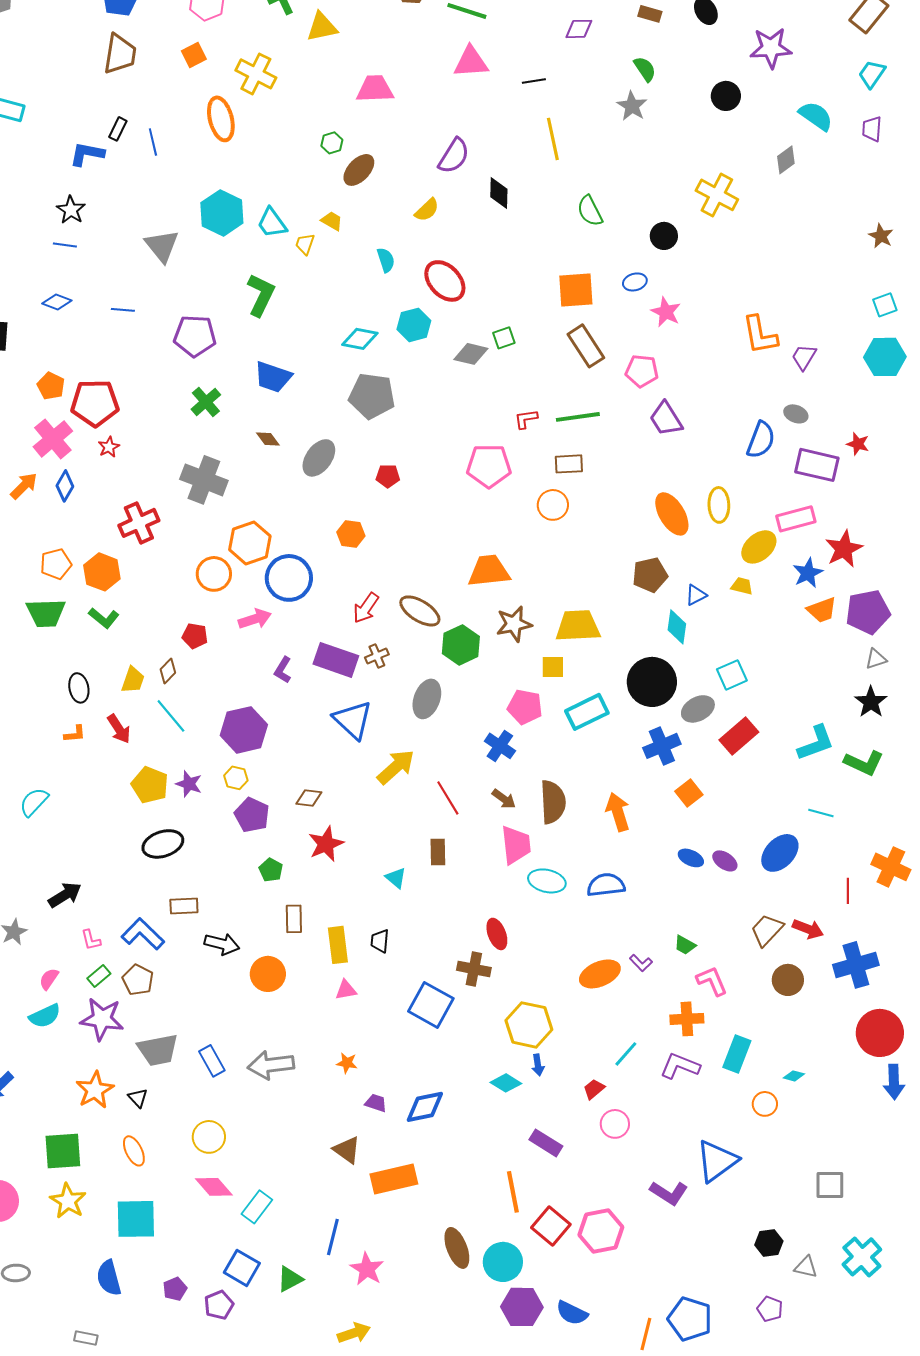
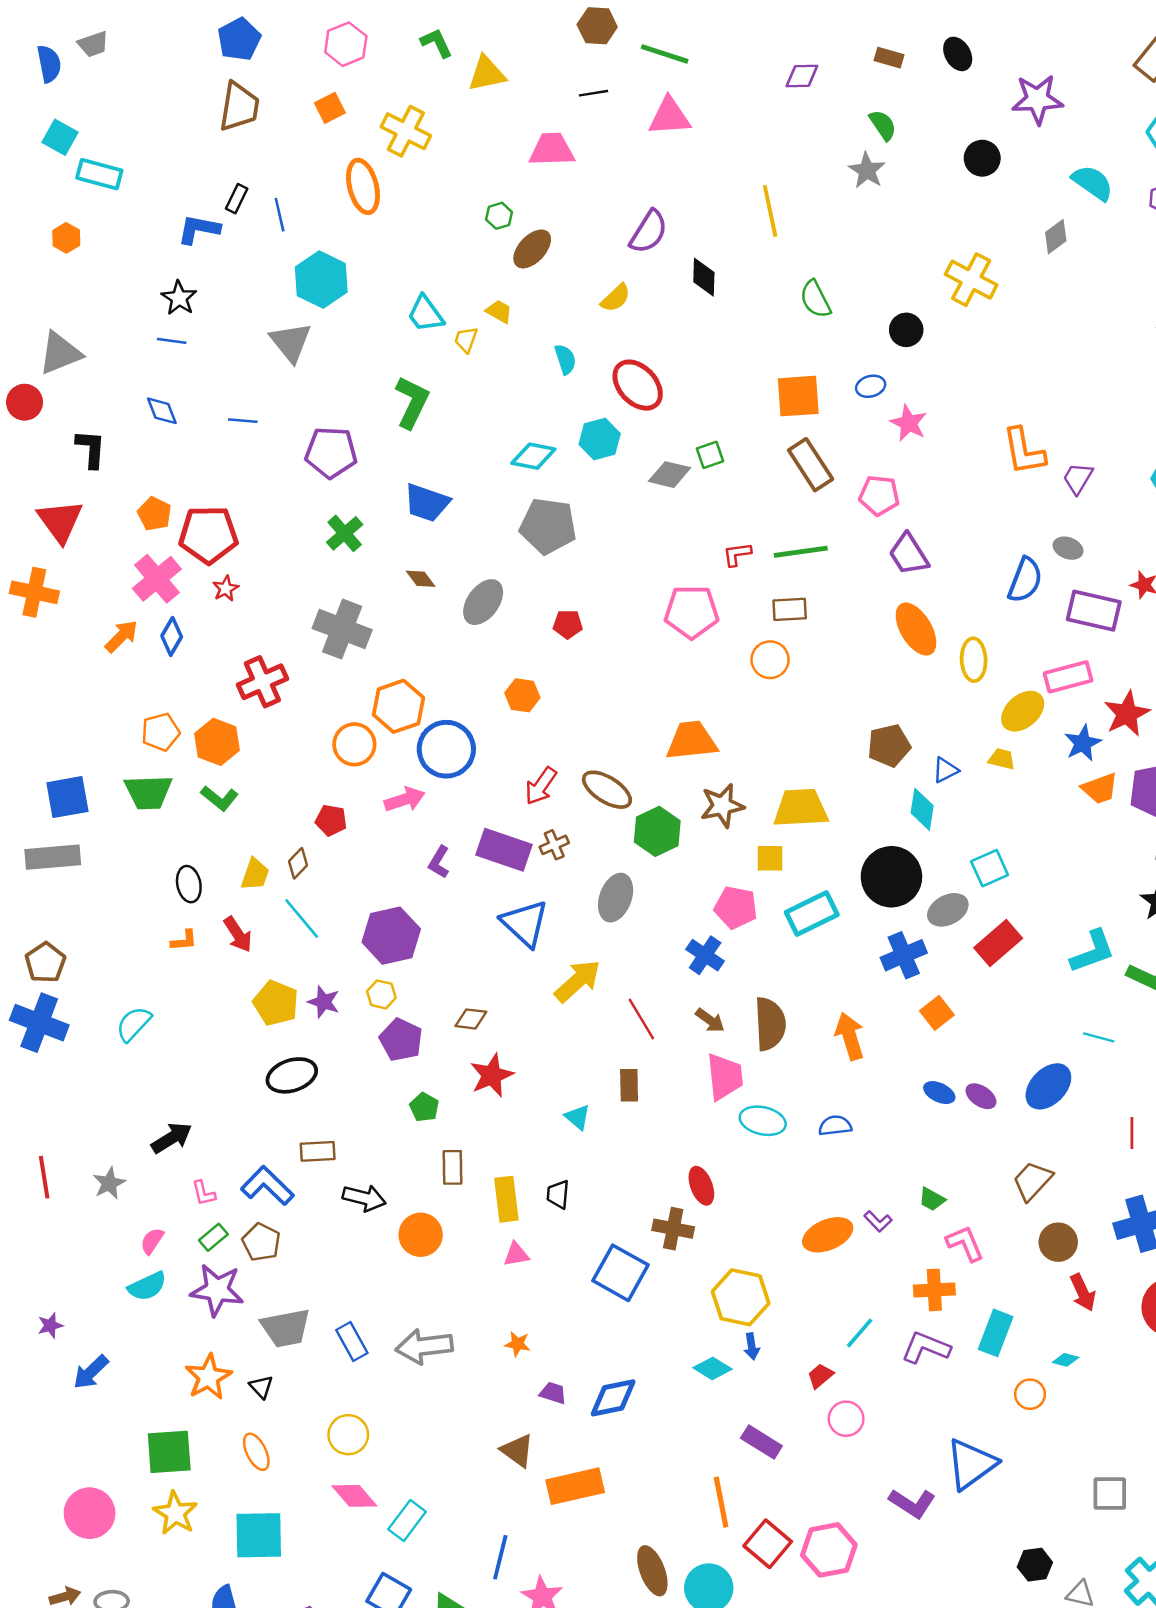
black line: (534, 81) -> (593, 93), moved
cyan hexagon: (222, 213) -> (321, 280), moved
blue diamond: (57, 302) -> (162, 411), turned 48
orange ellipse: (672, 514) -> (916, 629), moved
blue semicircle: (606, 885) -> (835, 1126), size x0.7
red arrow: (808, 929) -> (1083, 1292), moved, turned 44

